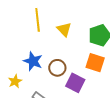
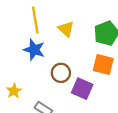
blue star: (33, 61) -> (34, 50), moved

